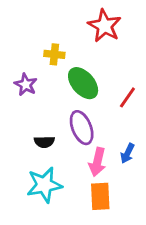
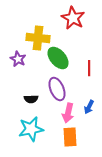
yellow cross: (54, 54) -> (38, 38), size x1.6
red line: (127, 97) -> (89, 68), turned -35

